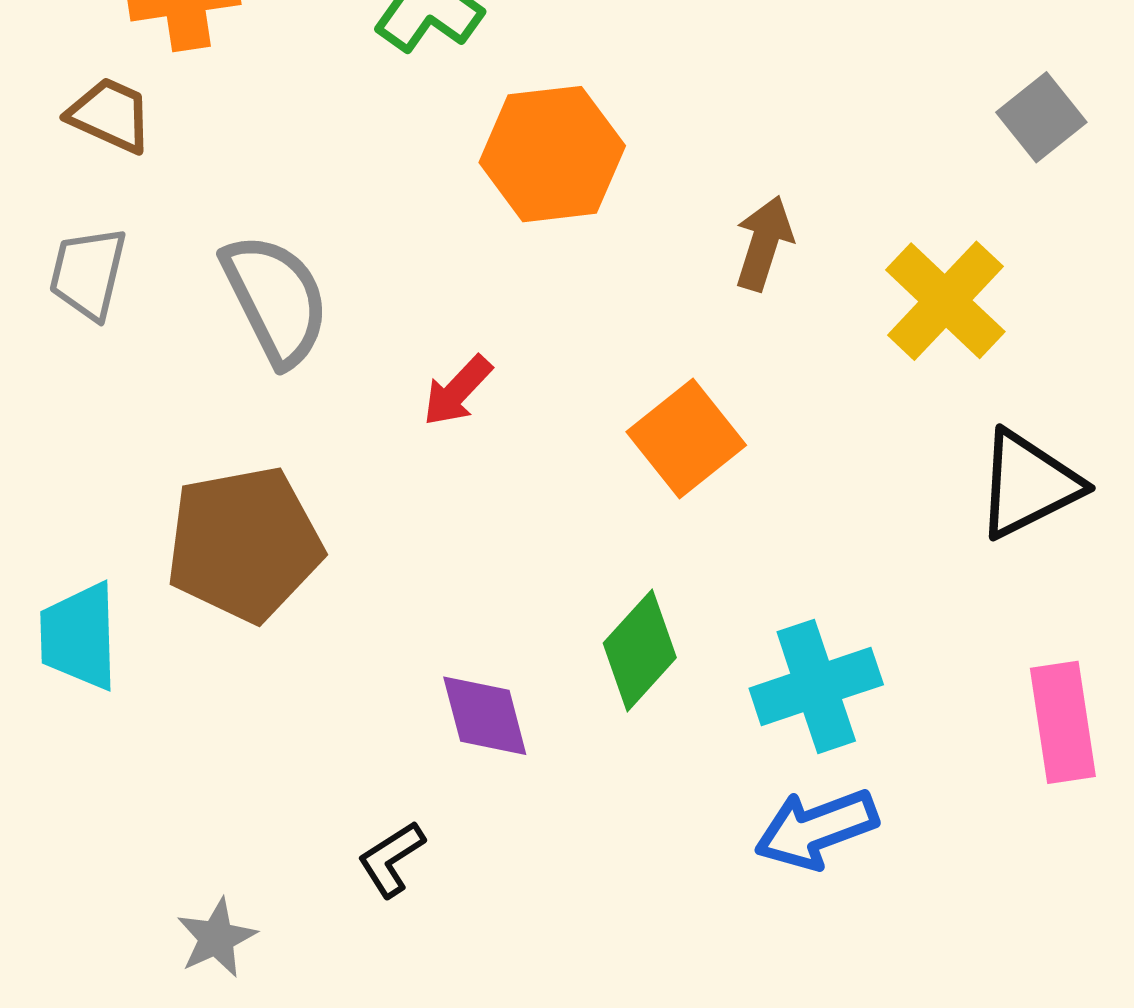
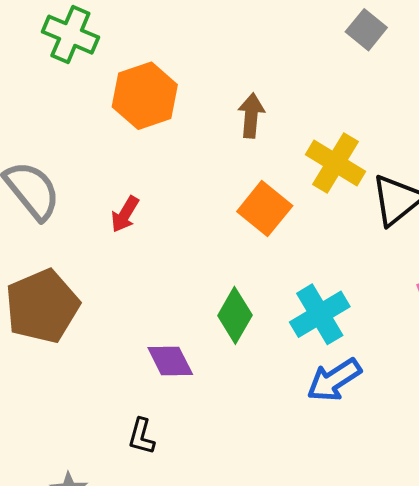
yellow cross: (945, 301) -> (336, 163), moved
orange square: (686, 438) -> (265, 209), moved
black L-shape: (391, 859) -> (141, 436), turned -30

